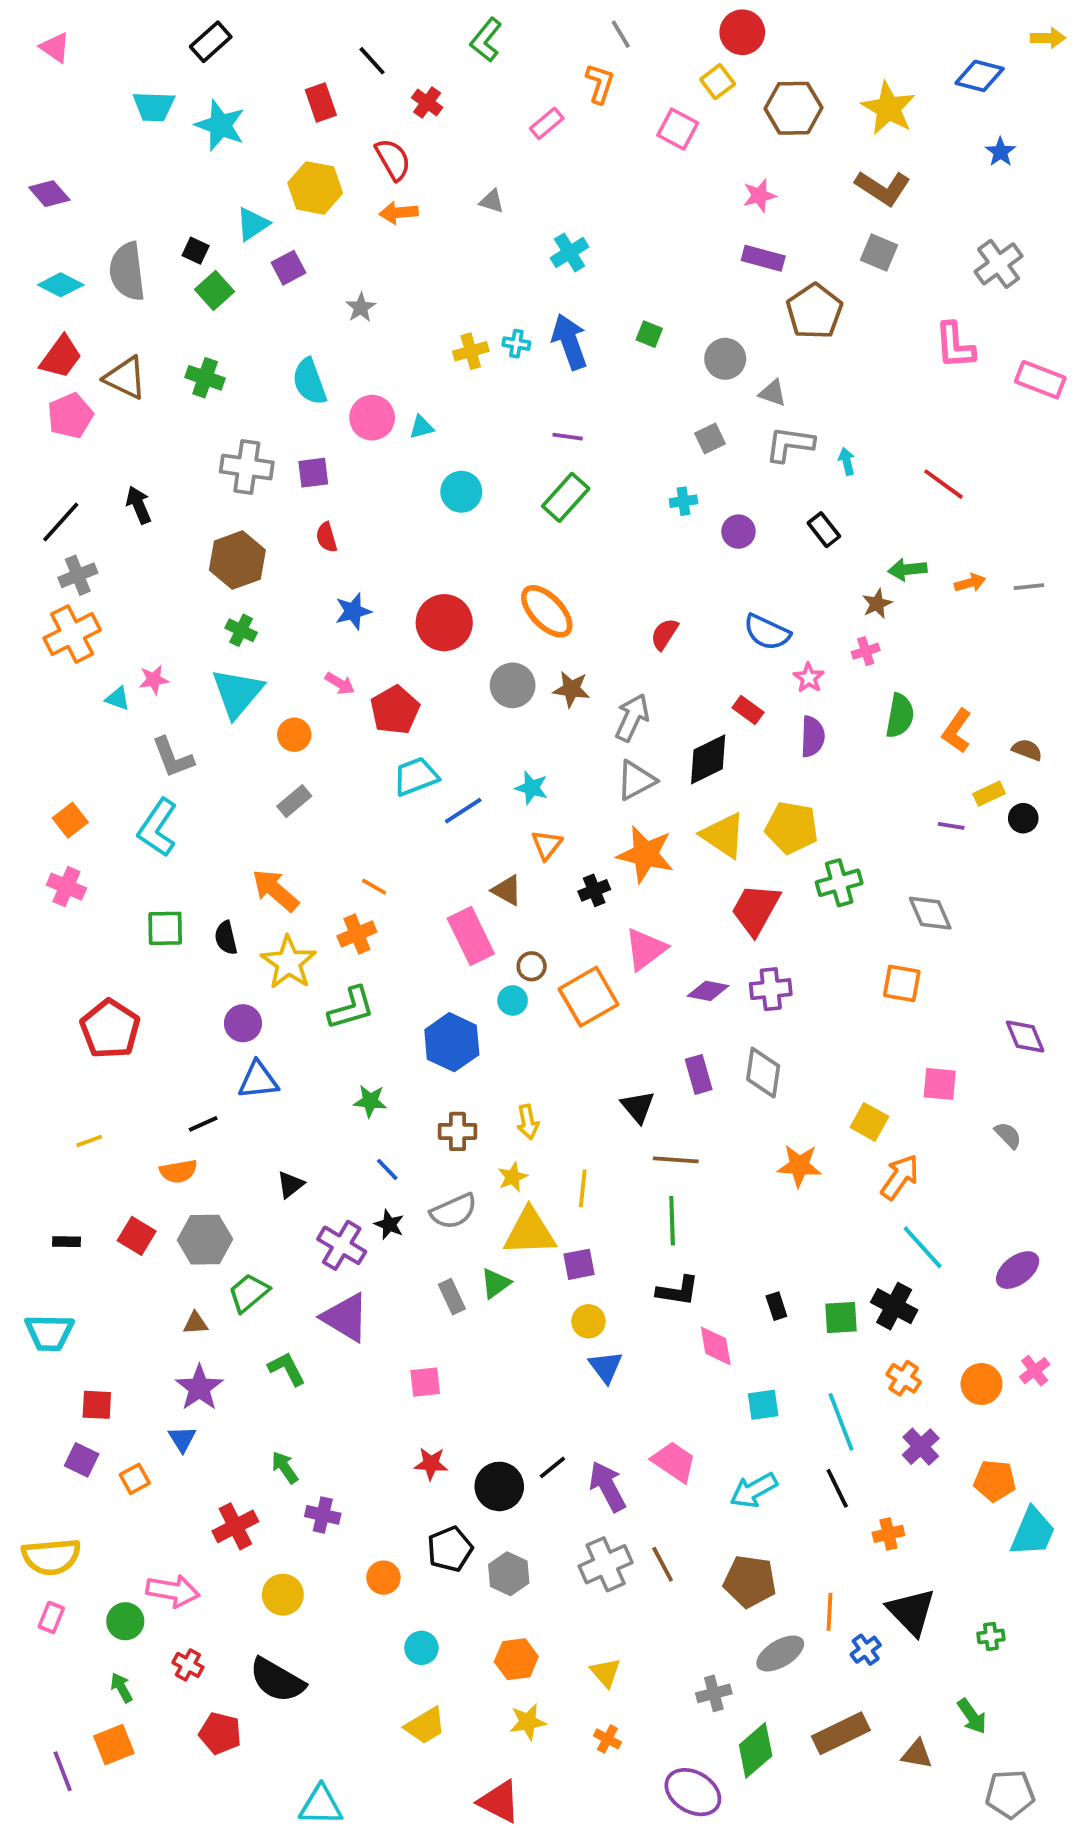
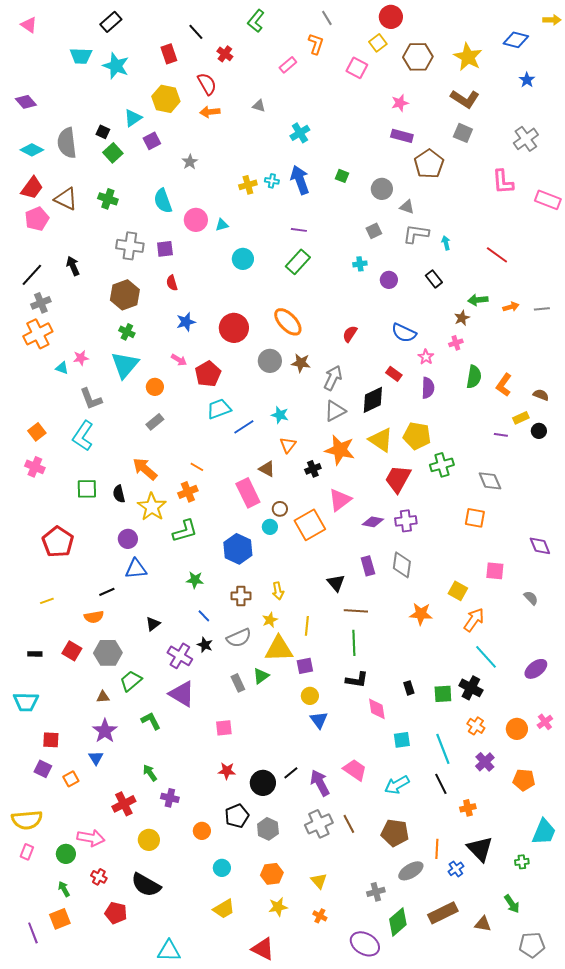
cyan trapezoid: (1033, 1532) -> (544, 832), moved

